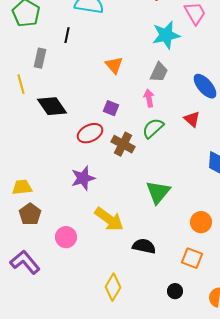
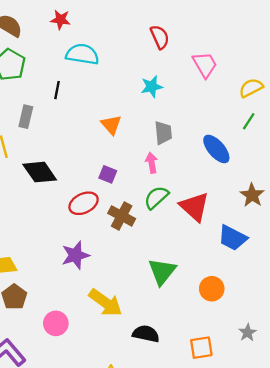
cyan star: (166, 35) -> (152, 87), moved, size x0.7
gray trapezoid: (159, 72) -> (163, 133), turned -30
red triangle: (192, 119) -> (194, 207), moved, size x1.6
orange circle: (201, 222) -> (212, 289), moved
orange square: (192, 258) -> (201, 348), turned -30

